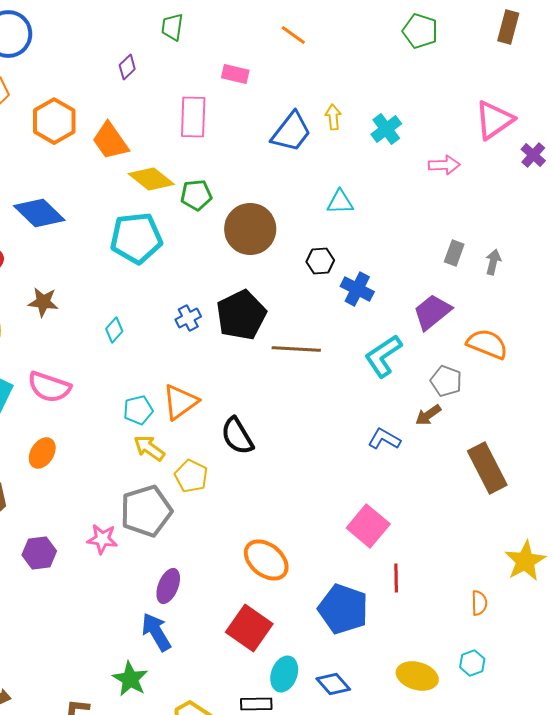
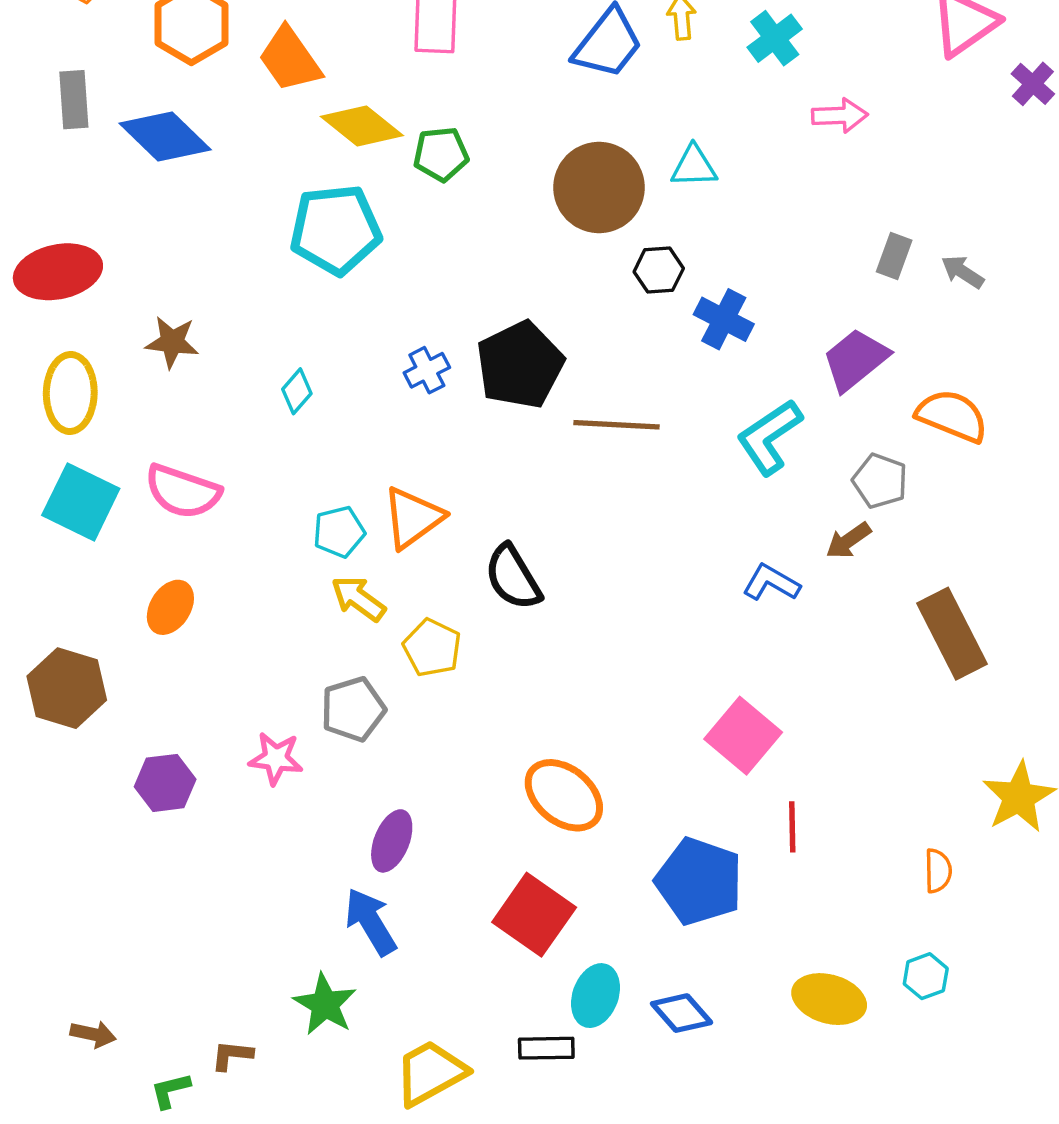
pink arrow: (444, 165) -> (840, 115), moved
blue diamond: (39, 213) -> (165, 137), moved
brown circle: (250, 229) -> (599, 187), moved
gray arrow: (493, 262) -> (963, 272), turned -70
gray pentagon: (146, 511) -> (353, 709), size x0.7

